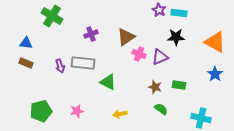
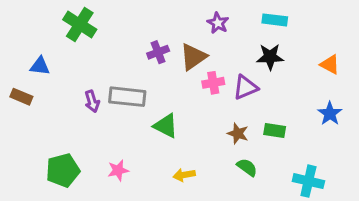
purple star: (159, 10) -> (218, 23), moved
purple cross: (91, 34) -> (158, 52), moved
orange triangle: (215, 42) -> (330, 64), size x0.6
pink cross: (139, 54) -> (213, 83), turned -32
brown rectangle: (26, 63) -> (21, 97), moved

